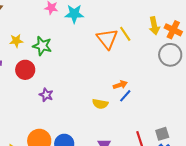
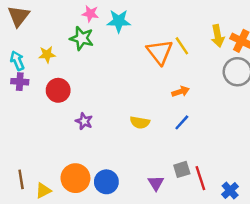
green star: (42, 46) -> (82, 38), moved
orange arrow: (120, 85) -> (181, 92), moved
yellow semicircle: (100, 104) -> (140, 122), moved
gray square: (162, 134) -> (182, 169), moved

